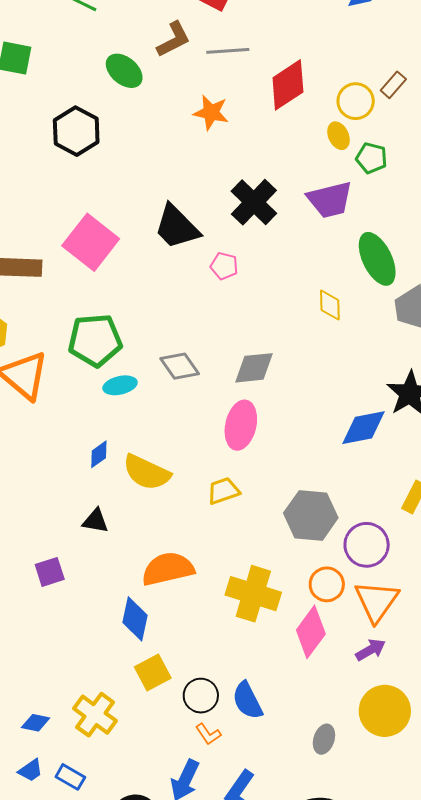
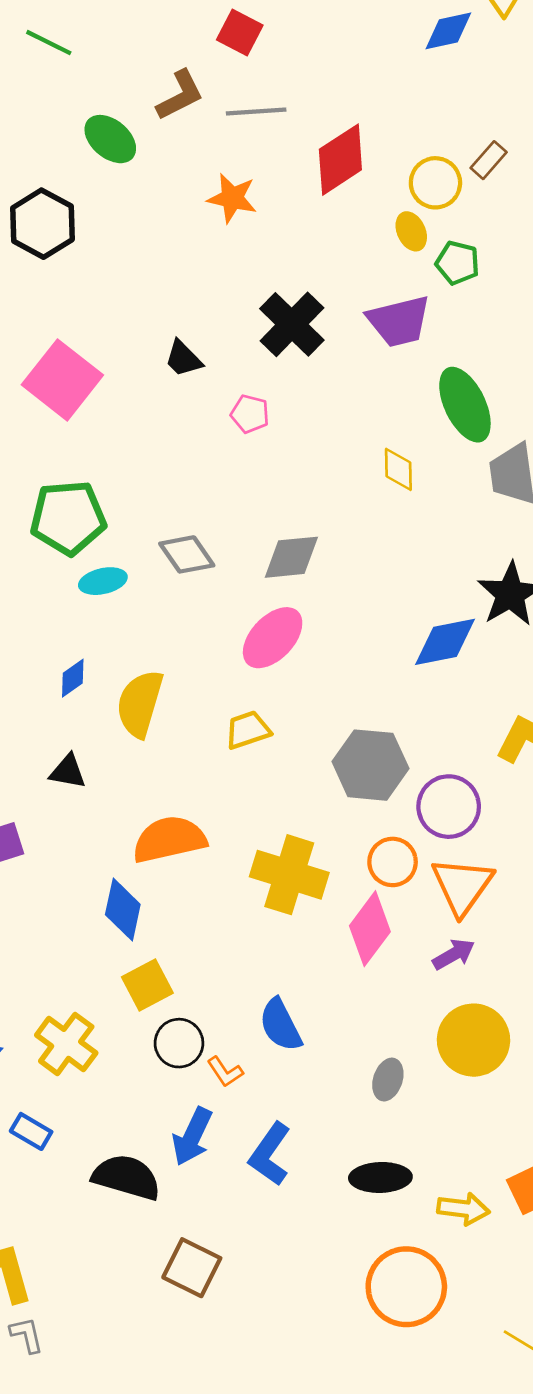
black trapezoid: (177, 227) -> (183, 359), size x0.6
pink ellipse: (241, 425) -> (273, 638), turned 30
yellow semicircle: (147, 472) -> (140, 704), turned 81
black circle: (201, 696) -> (179, 1043), moved

